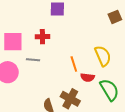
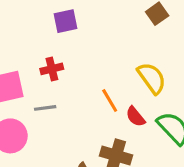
red semicircle: (87, 77) -> (135, 117), turned 56

